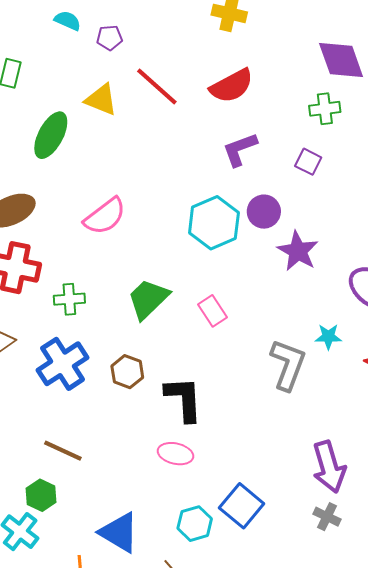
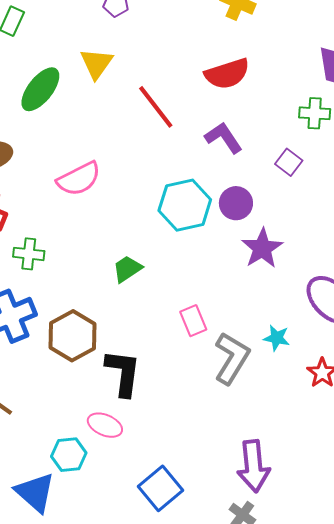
red line: (157, 87) -> (156, 107), moved
yellow triangle: (101, 100) -> (96, 63), turned 33
purple L-shape: (240, 149) -> (224, 138), turned 66
green trapezoid: (148, 299) -> (127, 269), moved, size x0.7
pink rectangle: (212, 311) -> (193, 321), moved
brown hexagon: (127, 372) -> (73, 336), size x1.5
cyan hexagon: (195, 524) -> (69, 455), moved

